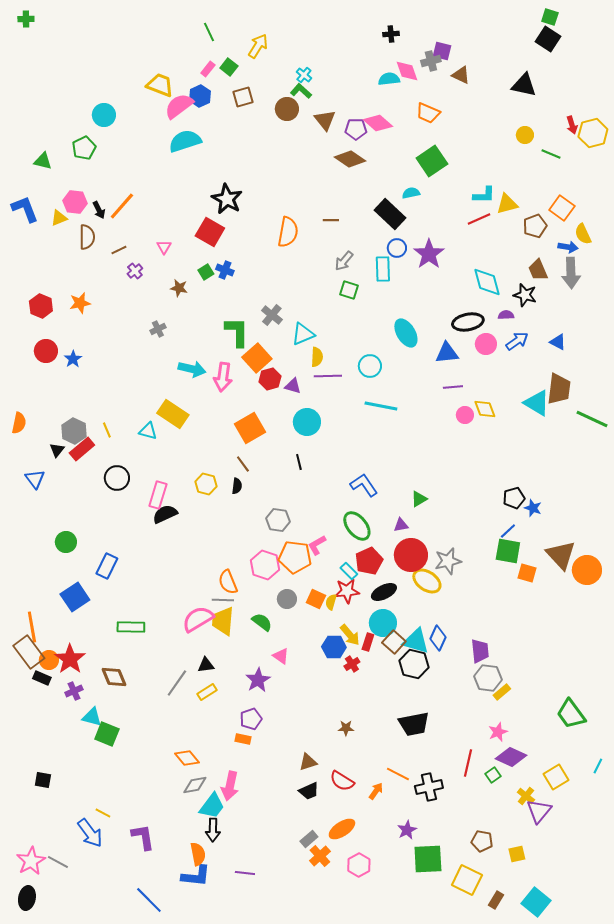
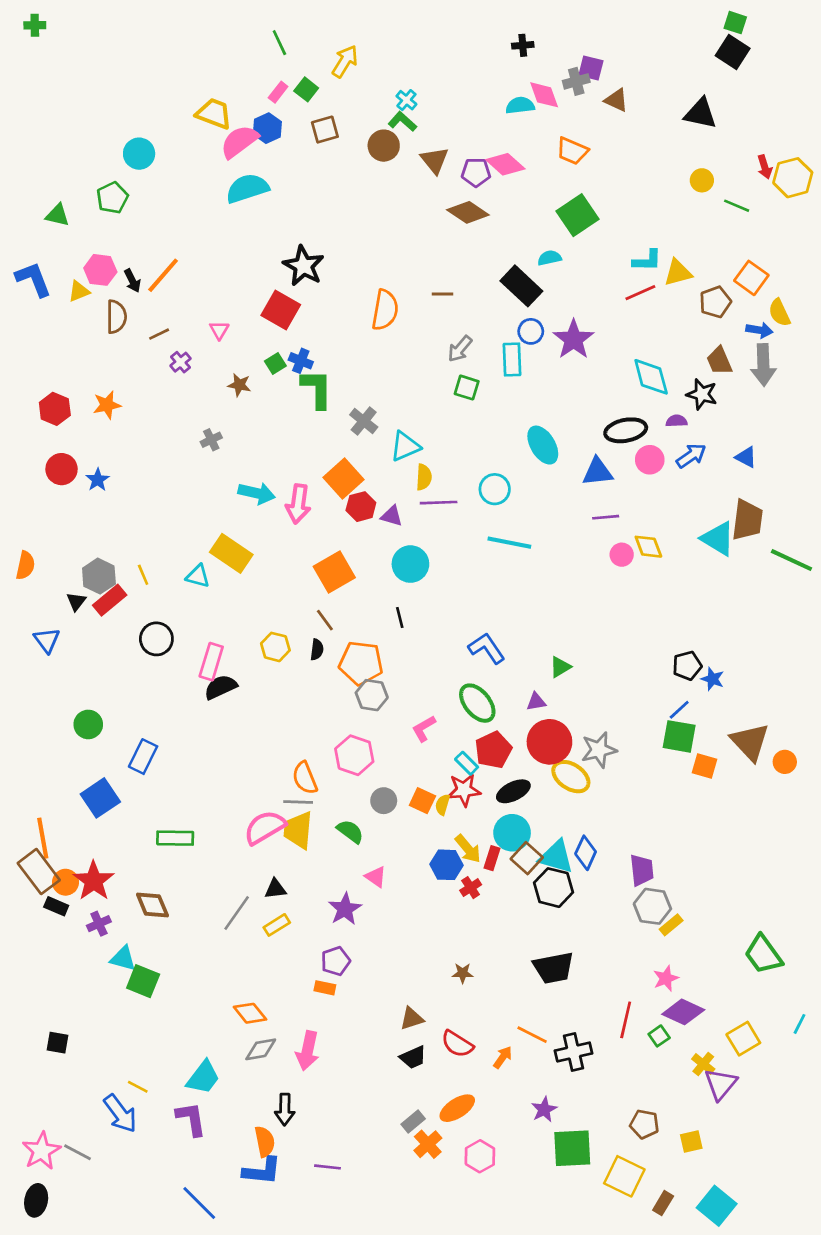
green L-shape: (237, 332) -> (317, 389), moved
orange pentagon: (295, 557) -> (361, 663), moved
orange circle: (587, 570) -> (785, 762), size x0.6
cyan trapezoid: (212, 806) -> (203, 1077), moved

